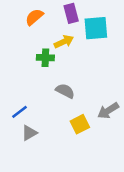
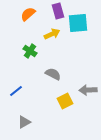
green cross: (45, 58) -> (30, 51), moved, turned 32
gray arrow: (108, 111) -> (88, 90), turned 30
gray triangle: (29, 133) -> (24, 122), moved

